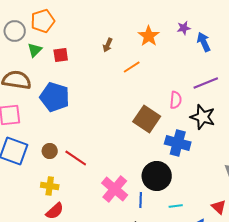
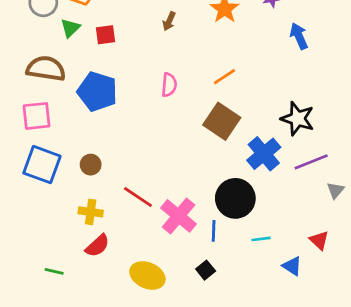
blue arrow: (204, 42) -> (299, 36), moved
orange line: (132, 67) -> (225, 77), moved
purple line: (206, 83) -> (311, 162), moved
pink semicircle: (176, 100) -> (169, 85), moved
blue cross: (178, 143) -> (264, 154), turned 35
red line: (76, 158) -> (138, 197), moved

